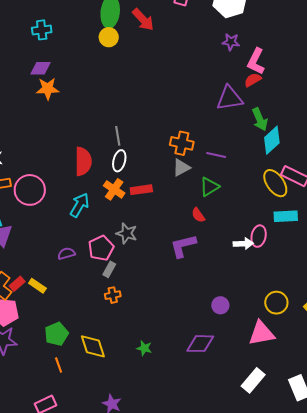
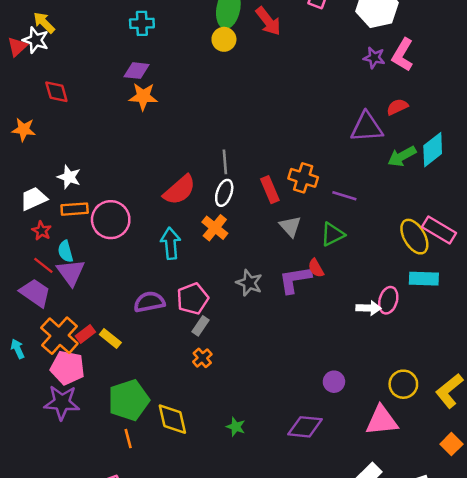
pink L-shape: (256, 61) -> (403, 55), moved
green arrow: (260, 119) -> (402, 156), turned 80
cyan diamond: (272, 140) -> (433, 150), moved
red semicircle: (83, 161) -> (180, 190), turned 44
gray triangle: (181, 168) -> (290, 226), moved, turned -48
red rectangle: (141, 190) -> (270, 190), moved, turned 70
cyan arrow: (80, 205) -> (171, 243), turned -40
gray star: (127, 233) -> (249, 283), moved
purple L-shape: (183, 246) -> (295, 280), moved
purple semicircle: (66, 254) -> (149, 302), size x1.4
orange cross: (113, 295) -> (202, 358), turned -35
green pentagon: (56, 334) -> (129, 400), size x1.4

